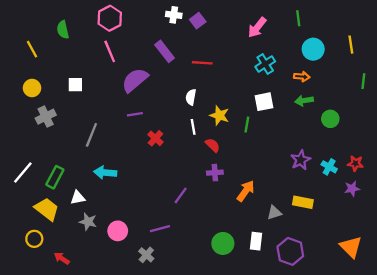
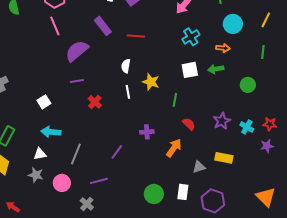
yellow line: (351, 45) -> (266, 20), turned 35
green line: (363, 81) -> (263, 52), moved
white square: (75, 85) -> (44, 102), moved, turned -32
green arrow: (304, 101) -> (216, 69), moved
green line: (247, 125) -> (175, 100), moved
gray line: (91, 135) -> (76, 154), moved
red semicircle: (213, 145) -> (189, 124), moved
white triangle: (78, 198) -> (40, 154), moved

